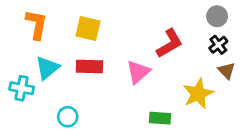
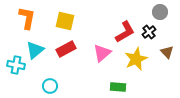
black cross: (218, 45) -> (149, 32), moved
red rectangle: (89, 66) -> (66, 49), turned -30
yellow star: (198, 94) -> (136, 59), moved

